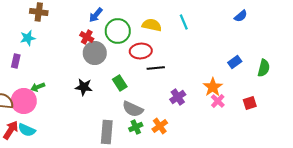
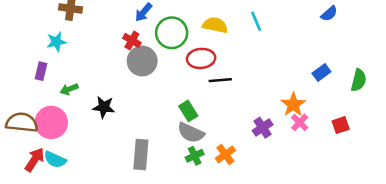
green rectangle: (120, 83) -> (188, 111), moved
green arrow: (38, 87) -> (69, 89), moved
black star: (84, 87) -> (104, 107), moved
purple cross: (178, 97) -> (263, 128), moved
gray rectangle: (107, 132) -> (141, 154), moved

